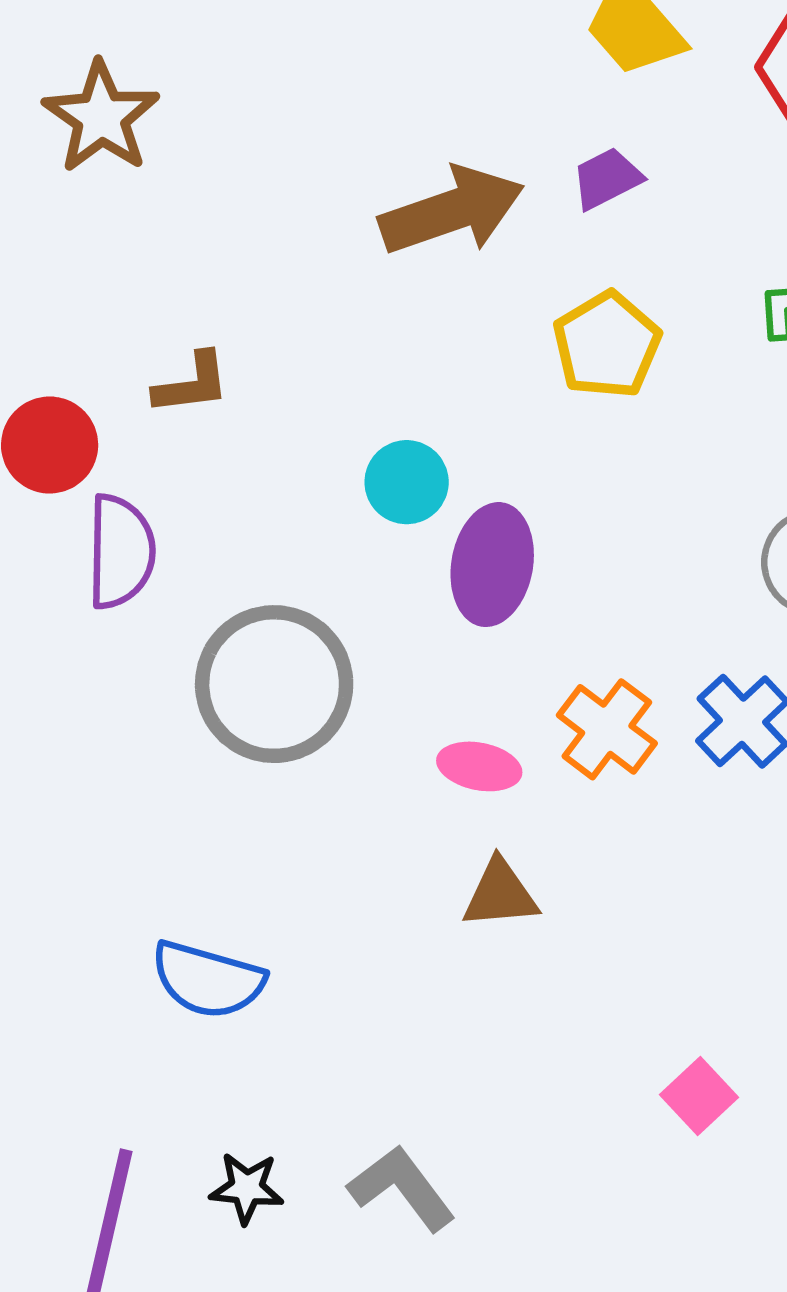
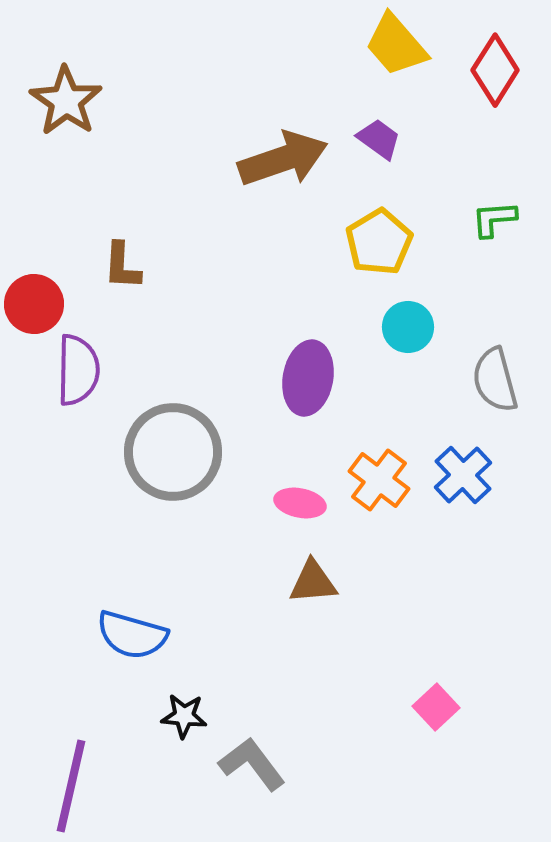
purple trapezoid: (607, 178) -> (379, 139), turned 63
brown L-shape: (192, 384) -> (122, 266), turned 100
cyan circle: (407, 482) -> (408, 327), moved
black star: (247, 1188) -> (184, 716), moved

